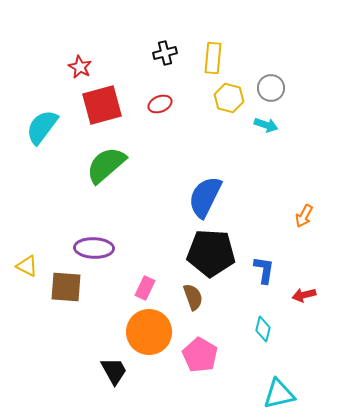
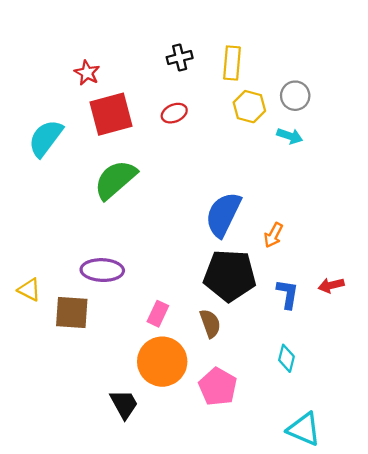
orange arrow: (304, 216) -> (273, 235), moved
red arrow: (304, 295) -> (331, 285), moved
cyan triangle: (279, 394) -> (304, 429), turned 36

